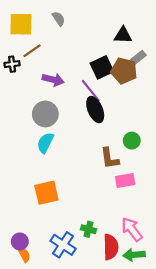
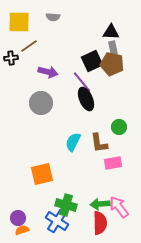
gray semicircle: (59, 19) -> (53, 17), turned 128
gray rectangle: (138, 57) -> (113, 48), moved, turned -64
cyan semicircle: (45, 143) -> (73, 142), moved
green cross: (89, 229) -> (66, 205), moved, size x1.5
orange semicircle: (24, 255) -> (22, 230), turned -80
green arrow: (134, 255) -> (100, 204), moved

